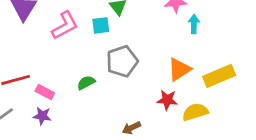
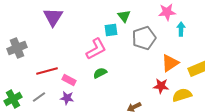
pink L-shape: (65, 25) -> (96, 49), moved
gray pentagon: (122, 61) -> (144, 38), moved

